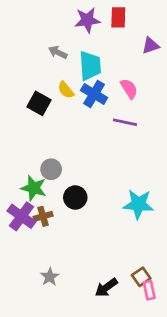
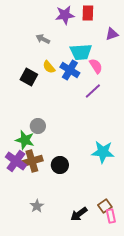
cyan trapezoid: (90, 66) -> (81, 52), moved, turned 90
purple line: (125, 122) -> (93, 91), turned -54
black circle: (75, 197) -> (60, 165), moved
brown cross: (43, 216) -> (32, 161), size x1.5

